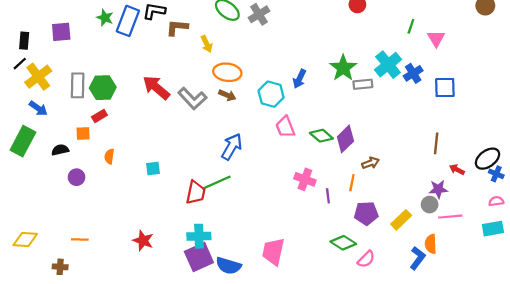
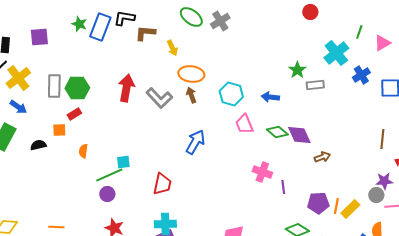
pink triangle: (436, 38) -> (382, 43), turned 30
cyan cross: (388, 65) -> (336, 53), moved
green star: (343, 68) -> (297, 70), size x0.7
blue arrow: (299, 79) -> (270, 97), moved, turned 72
red arrow: (156, 88) -> (126, 88), turned 60
brown arrow: (227, 95) -> (191, 95), turned -133
purple diamond: (345, 139) -> (299, 135), turned -70
purple circle: (77, 177) -> (107, 194), moved
green line: (216, 183) -> (109, 175), moved
orange line: (352, 183) -> (336, 206), moved

